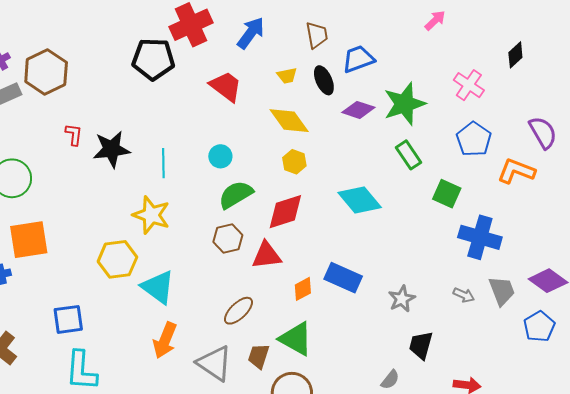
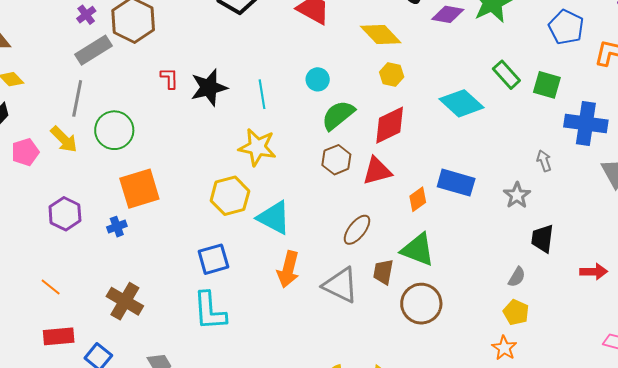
green rectangle: (408, 155) -> (506, 75), moved
gray arrow: (464, 295) -> (544, 161), moved, turned -125
blue square: (68, 319) -> (213, 259), moved

